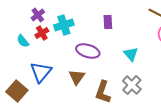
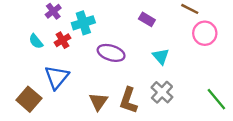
purple rectangle: (108, 22) -> (147, 19), moved, turned -56
red cross: (42, 33) -> (62, 40), moved
brown triangle: (77, 77) -> (98, 102), moved

